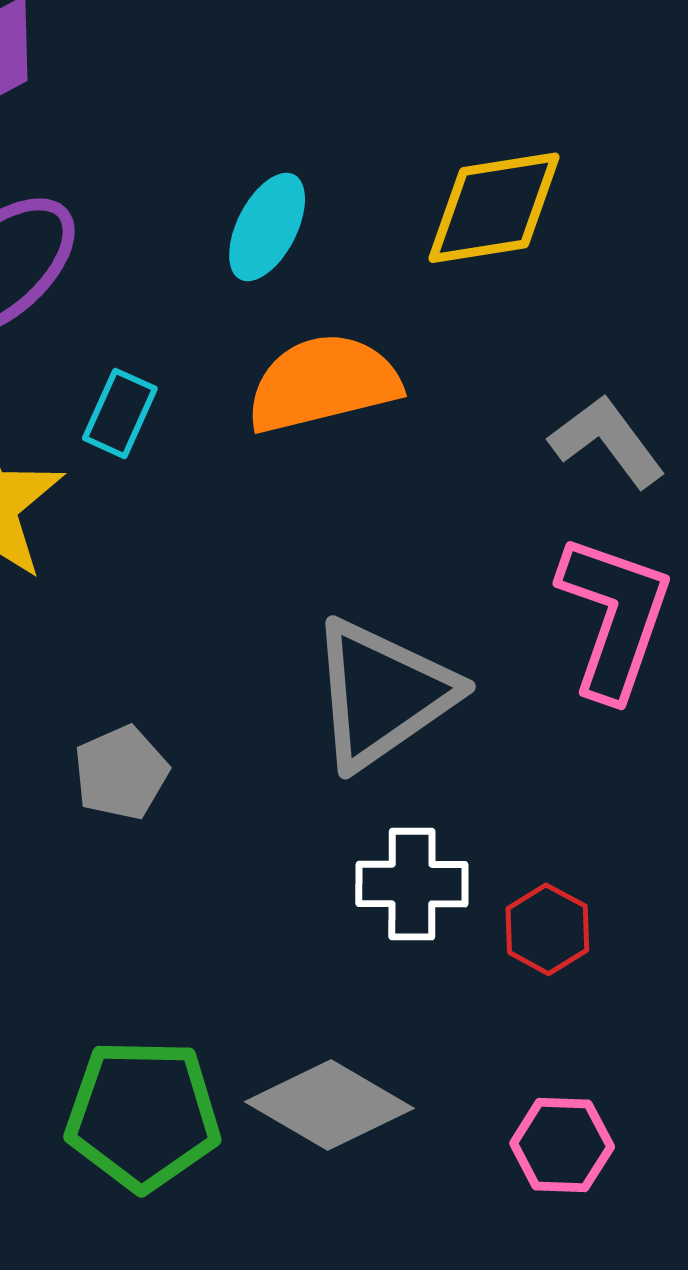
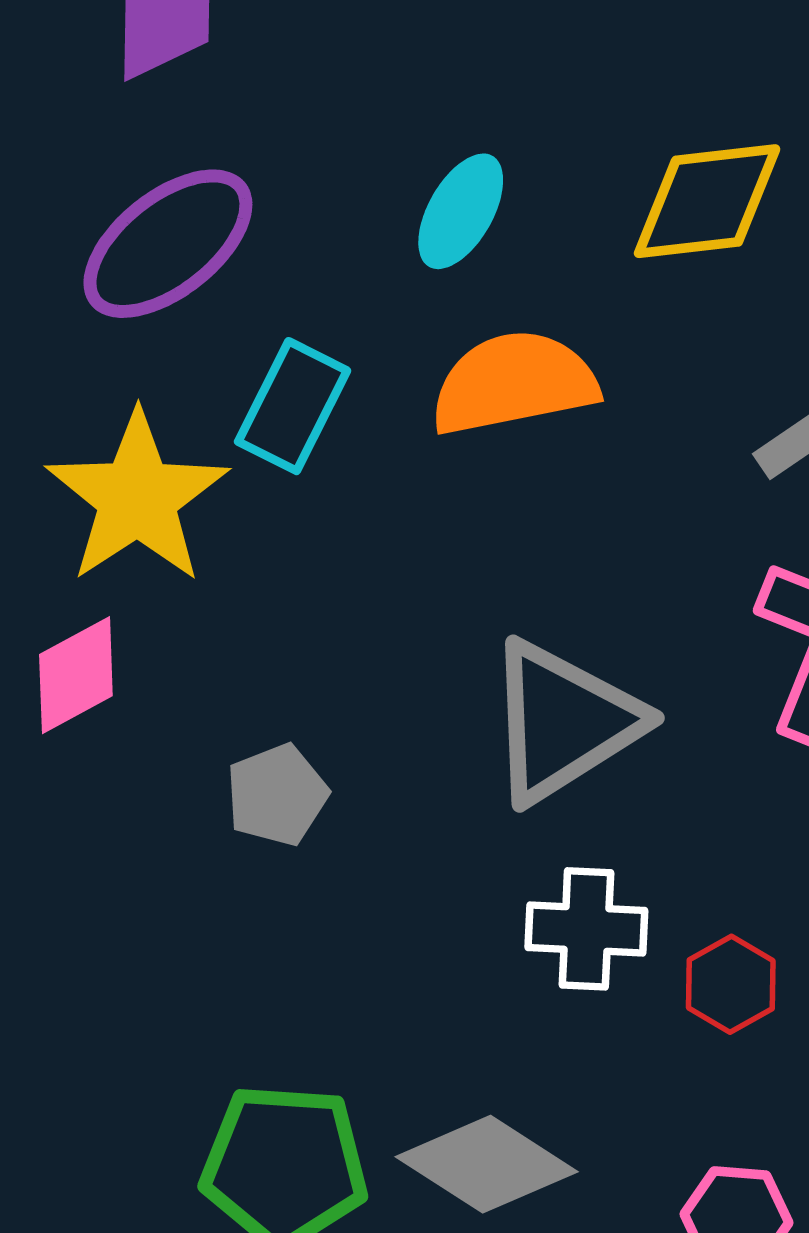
cyan rectangle: (120, 413) -> (293, 406), size x1.4

